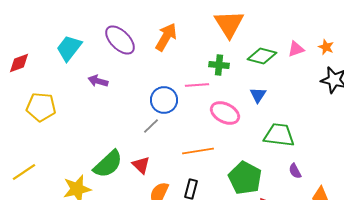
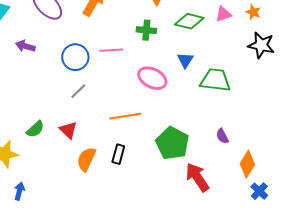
pink line: (197, 85) -> (111, 50), moved
blue circle: (164, 100) -> (75, 57), moved
green trapezoid: (279, 135) -> (215, 80), moved
green semicircle: (108, 164) -> (35, 129), size x0.6

